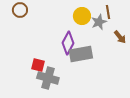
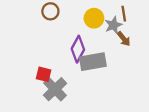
brown circle: (20, 10) -> (50, 11), moved
brown arrow: (120, 37) -> (124, 39), moved
gray cross: (48, 78) -> (55, 89), turned 30

